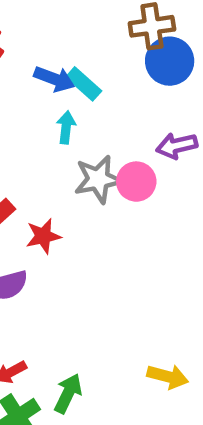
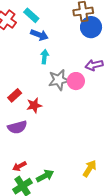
cyan rectangle: (84, 84) -> (31, 15), moved
yellow arrow: (168, 377) -> (90, 168), turned -72
green arrow: (68, 393) -> (45, 176), turned 36

